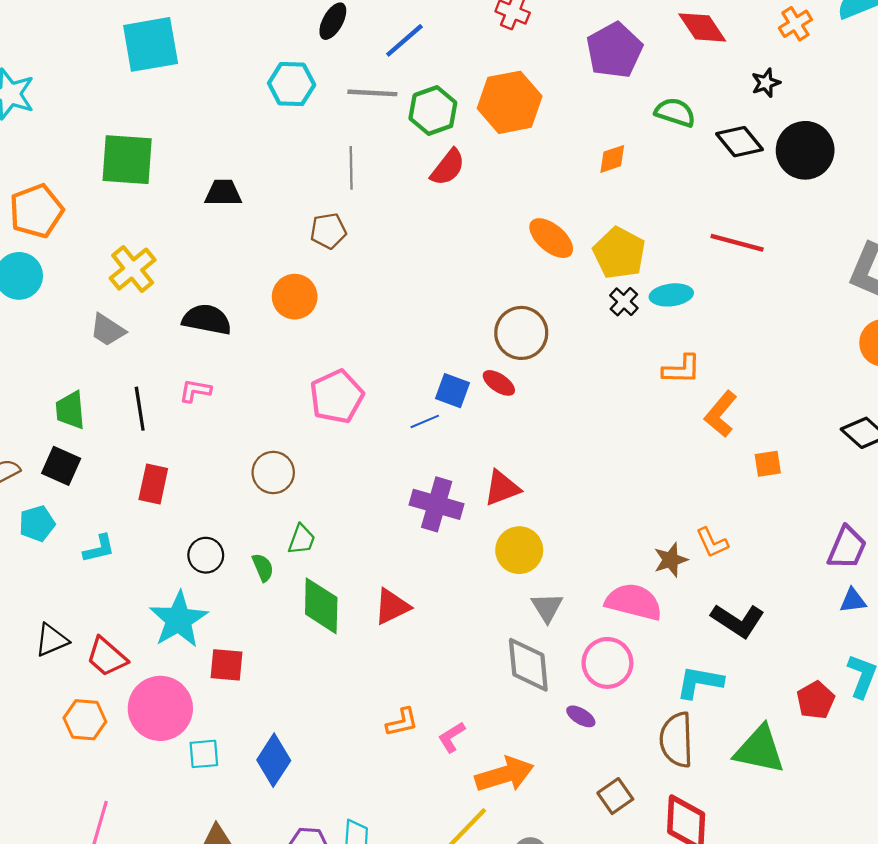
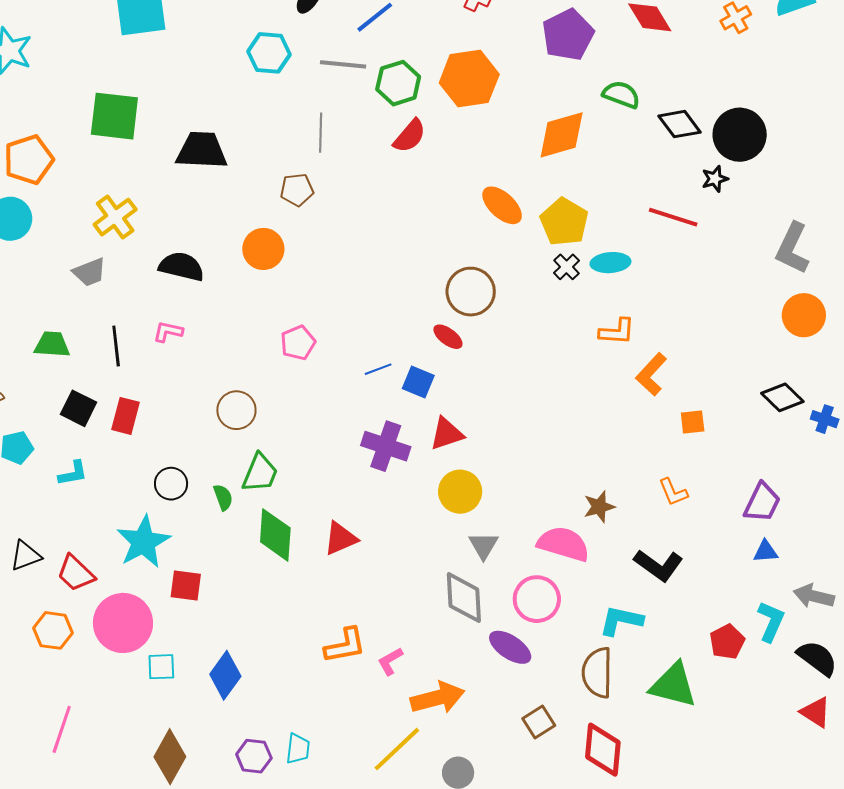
black star: (766, 83) -> (715, 179), moved
orange diamond: (612, 159) -> (562, 135), size x1.8
black trapezoid: (223, 193) -> (202, 150), size x1.5
gray trapezoid: (107, 330) -> (90, 272), turned -57
blue square: (453, 391) -> (418, 382), moved
pink pentagon: (337, 397) -> (298, 343), size x0.7
green trapezoid: (70, 410) -> (52, 344), turned 96
black square: (61, 466) -> (78, 408), moved
green trapezoid: (302, 539) -> (260, 473), size x1.4
orange L-shape: (712, 543) -> (673, 492), moved
purple ellipse: (581, 716) -> (510, 647), size x1.6
orange L-shape: (402, 722) -> (345, 645), size x1.4

